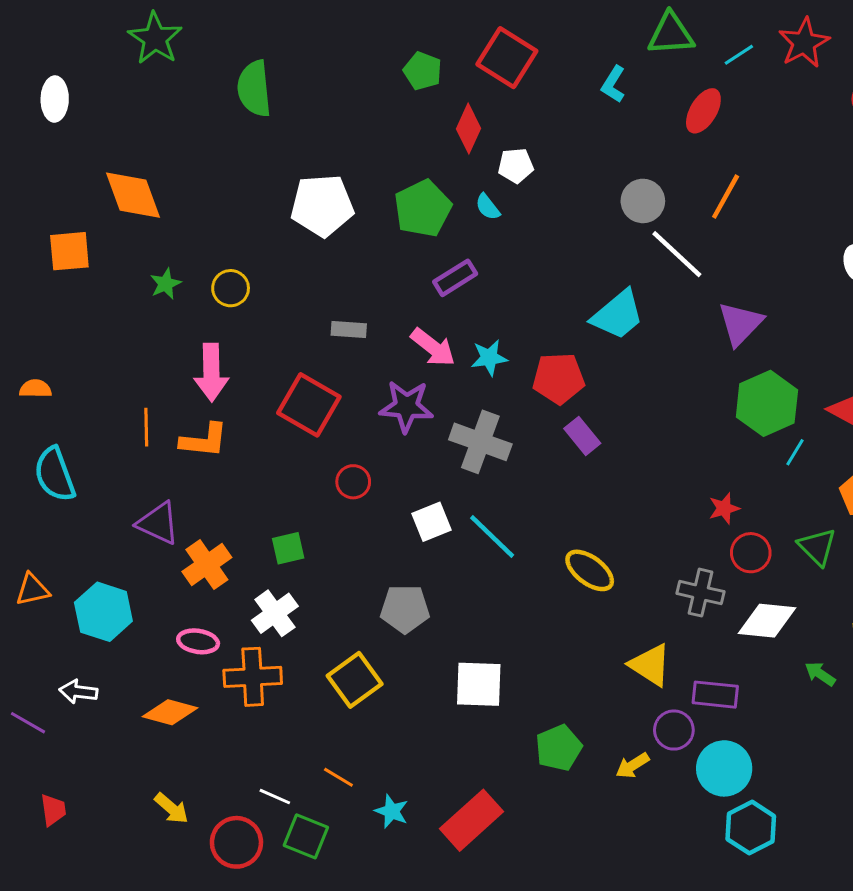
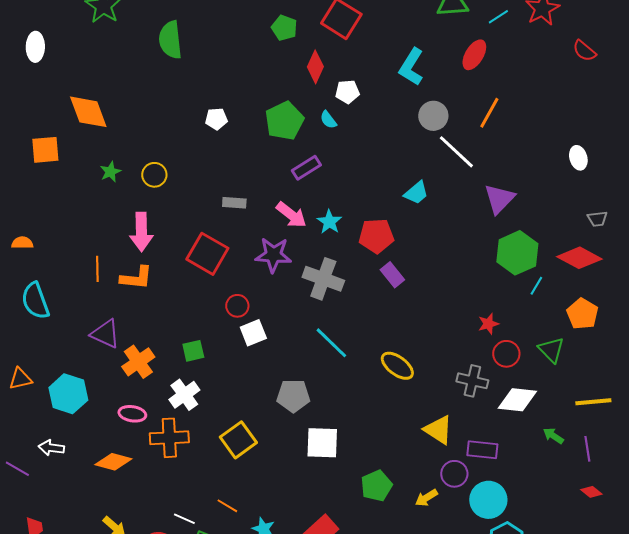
cyan L-shape: (613, 84) -> (411, 67), moved, size x1.5
white pentagon: (322, 205) -> (216, 119), size x0.5
cyan trapezoid: (618, 315) -> (416, 193), size x0.7
cyan star: (489, 358) -> (329, 222), turned -30
white square: (432, 522) -> (253, 333), moved
gray pentagon: (405, 609) -> (293, 396), moved

